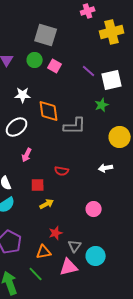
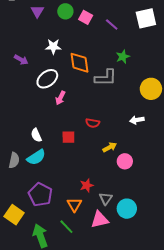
purple line: (89, 71) -> (112, 24), moved
white square: (112, 80) -> (146, 18), moved
green star: (102, 105) -> (123, 57), moved
pink arrow: (27, 155) -> (60, 98), moved
yellow arrow: (47, 204) -> (110, 147), moved
orange triangle: (44, 252) -> (74, 205), turned -49

